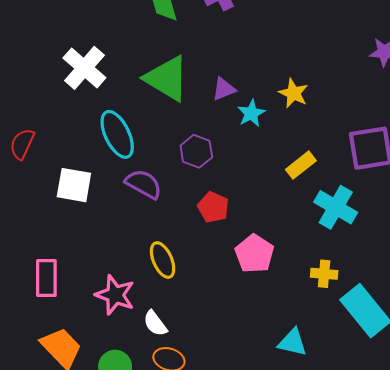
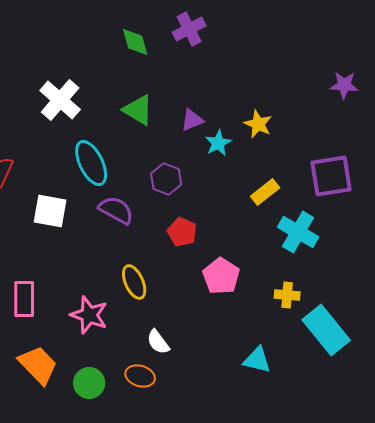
green triangle: (167, 78) -> (138, 110), size x0.7
white semicircle: (155, 323) -> (158, 342), moved

